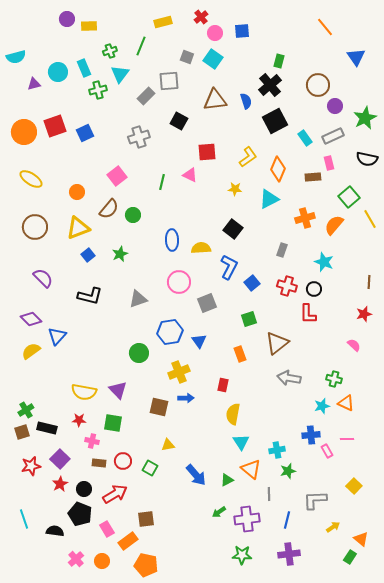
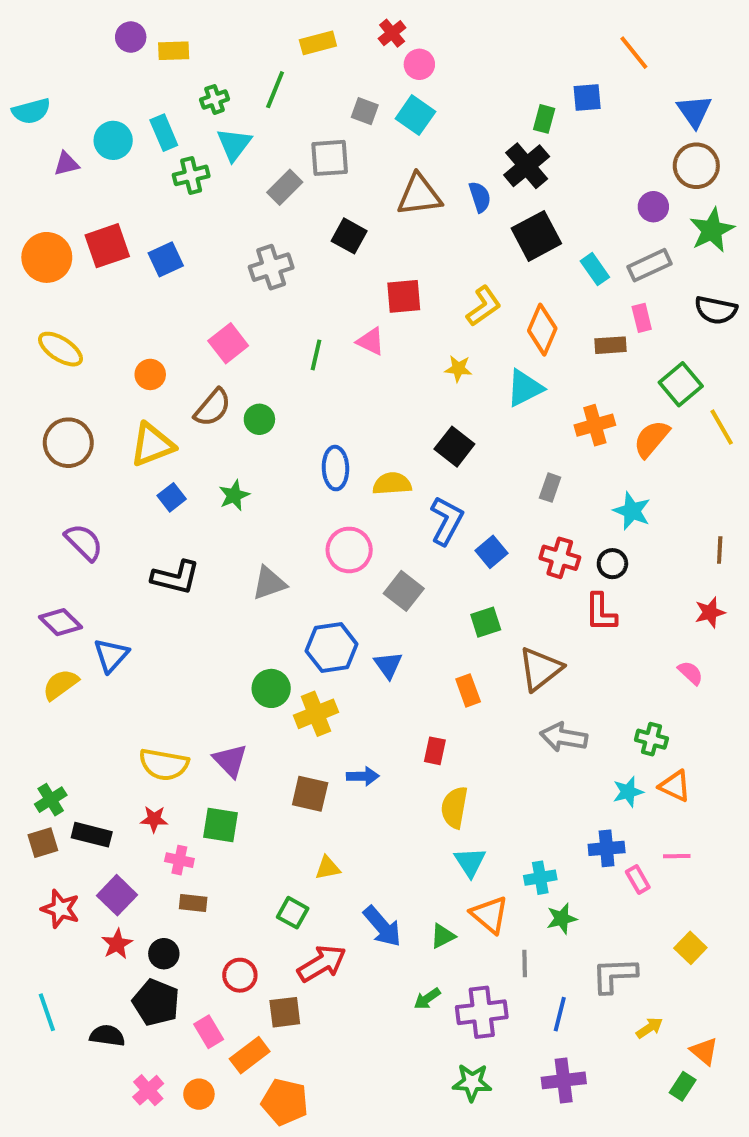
blue square: (242, 31) -> (587, 97), moved
brown circle: (318, 85) -> (696, 166), moved
gray square: (207, 303) -> (404, 591), turned -30
yellow cross: (179, 372) -> (316, 714), moved
red circle: (123, 461) -> (240, 975), moved
red star: (31, 466) -> (60, 909), turned 30
red arrow: (115, 494) -> (322, 963), moved

